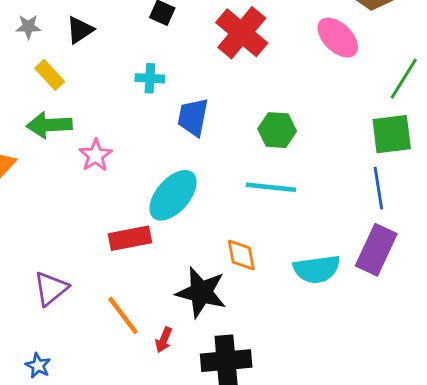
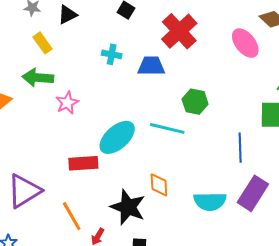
blue trapezoid: (193, 117) -> (151, 66), moved, turned 72
cyan line: (271, 187) -> (167, 128), moved
blue line: (378, 188) -> (240, 148), moved
purple triangle: (51, 289) -> (24, 191), size x1.4

